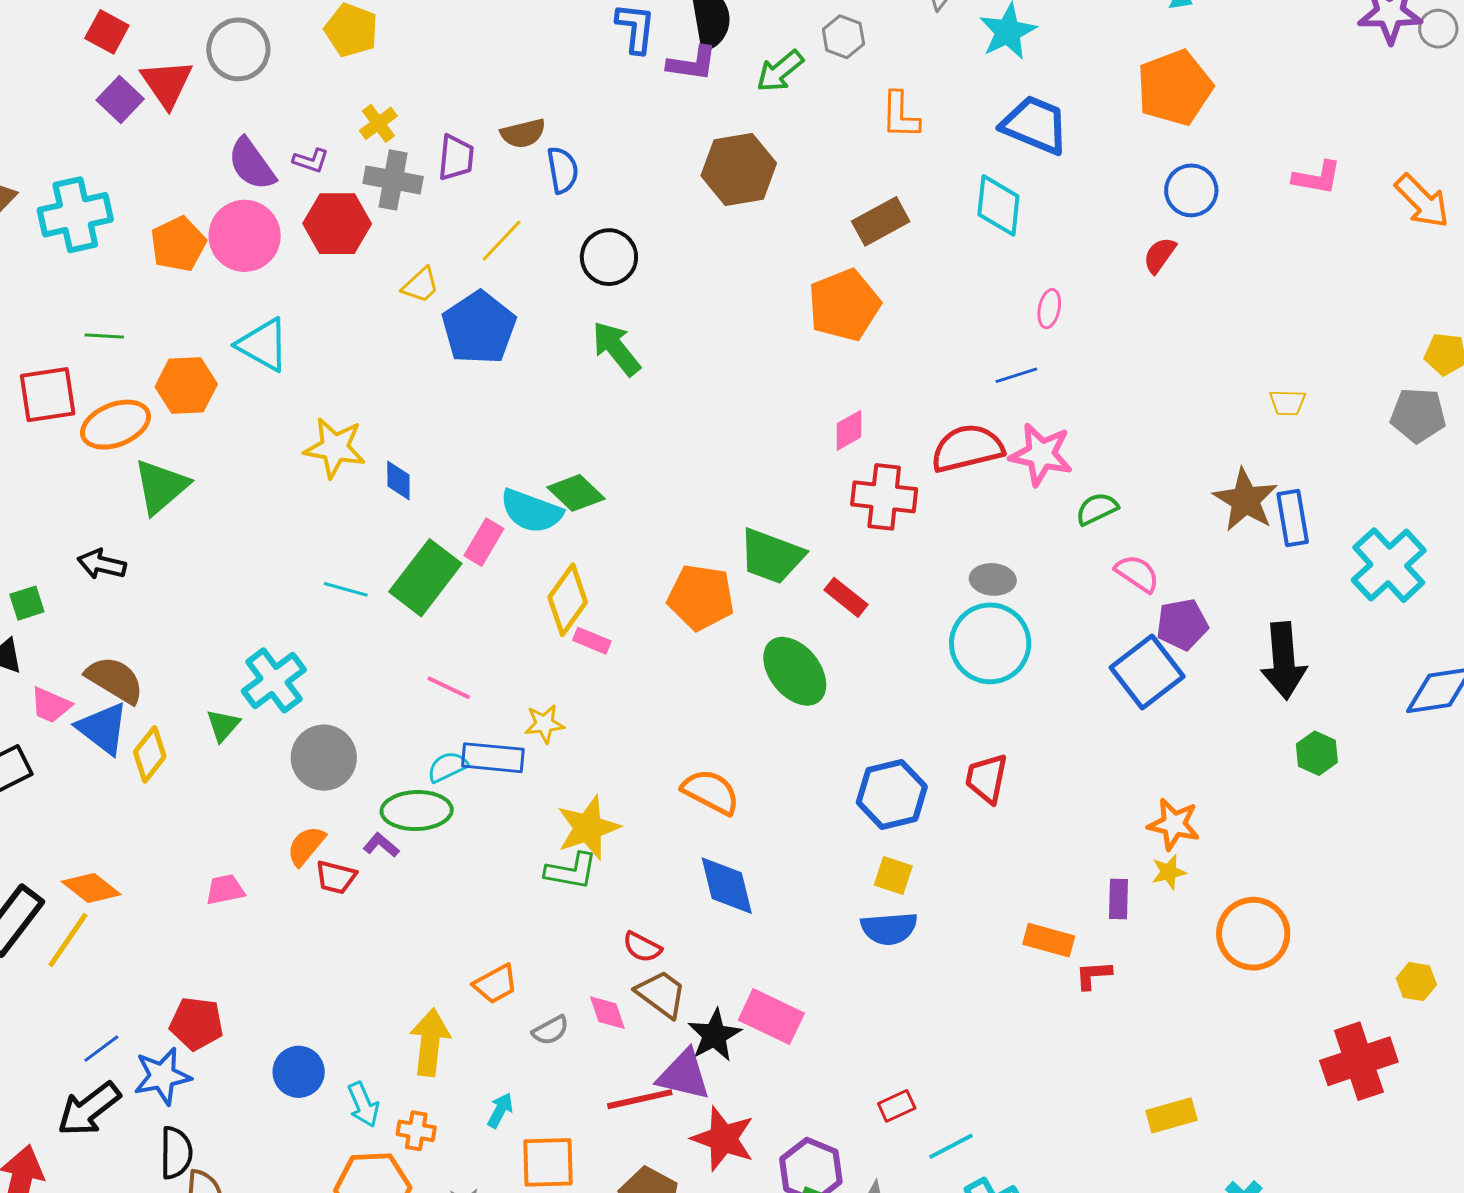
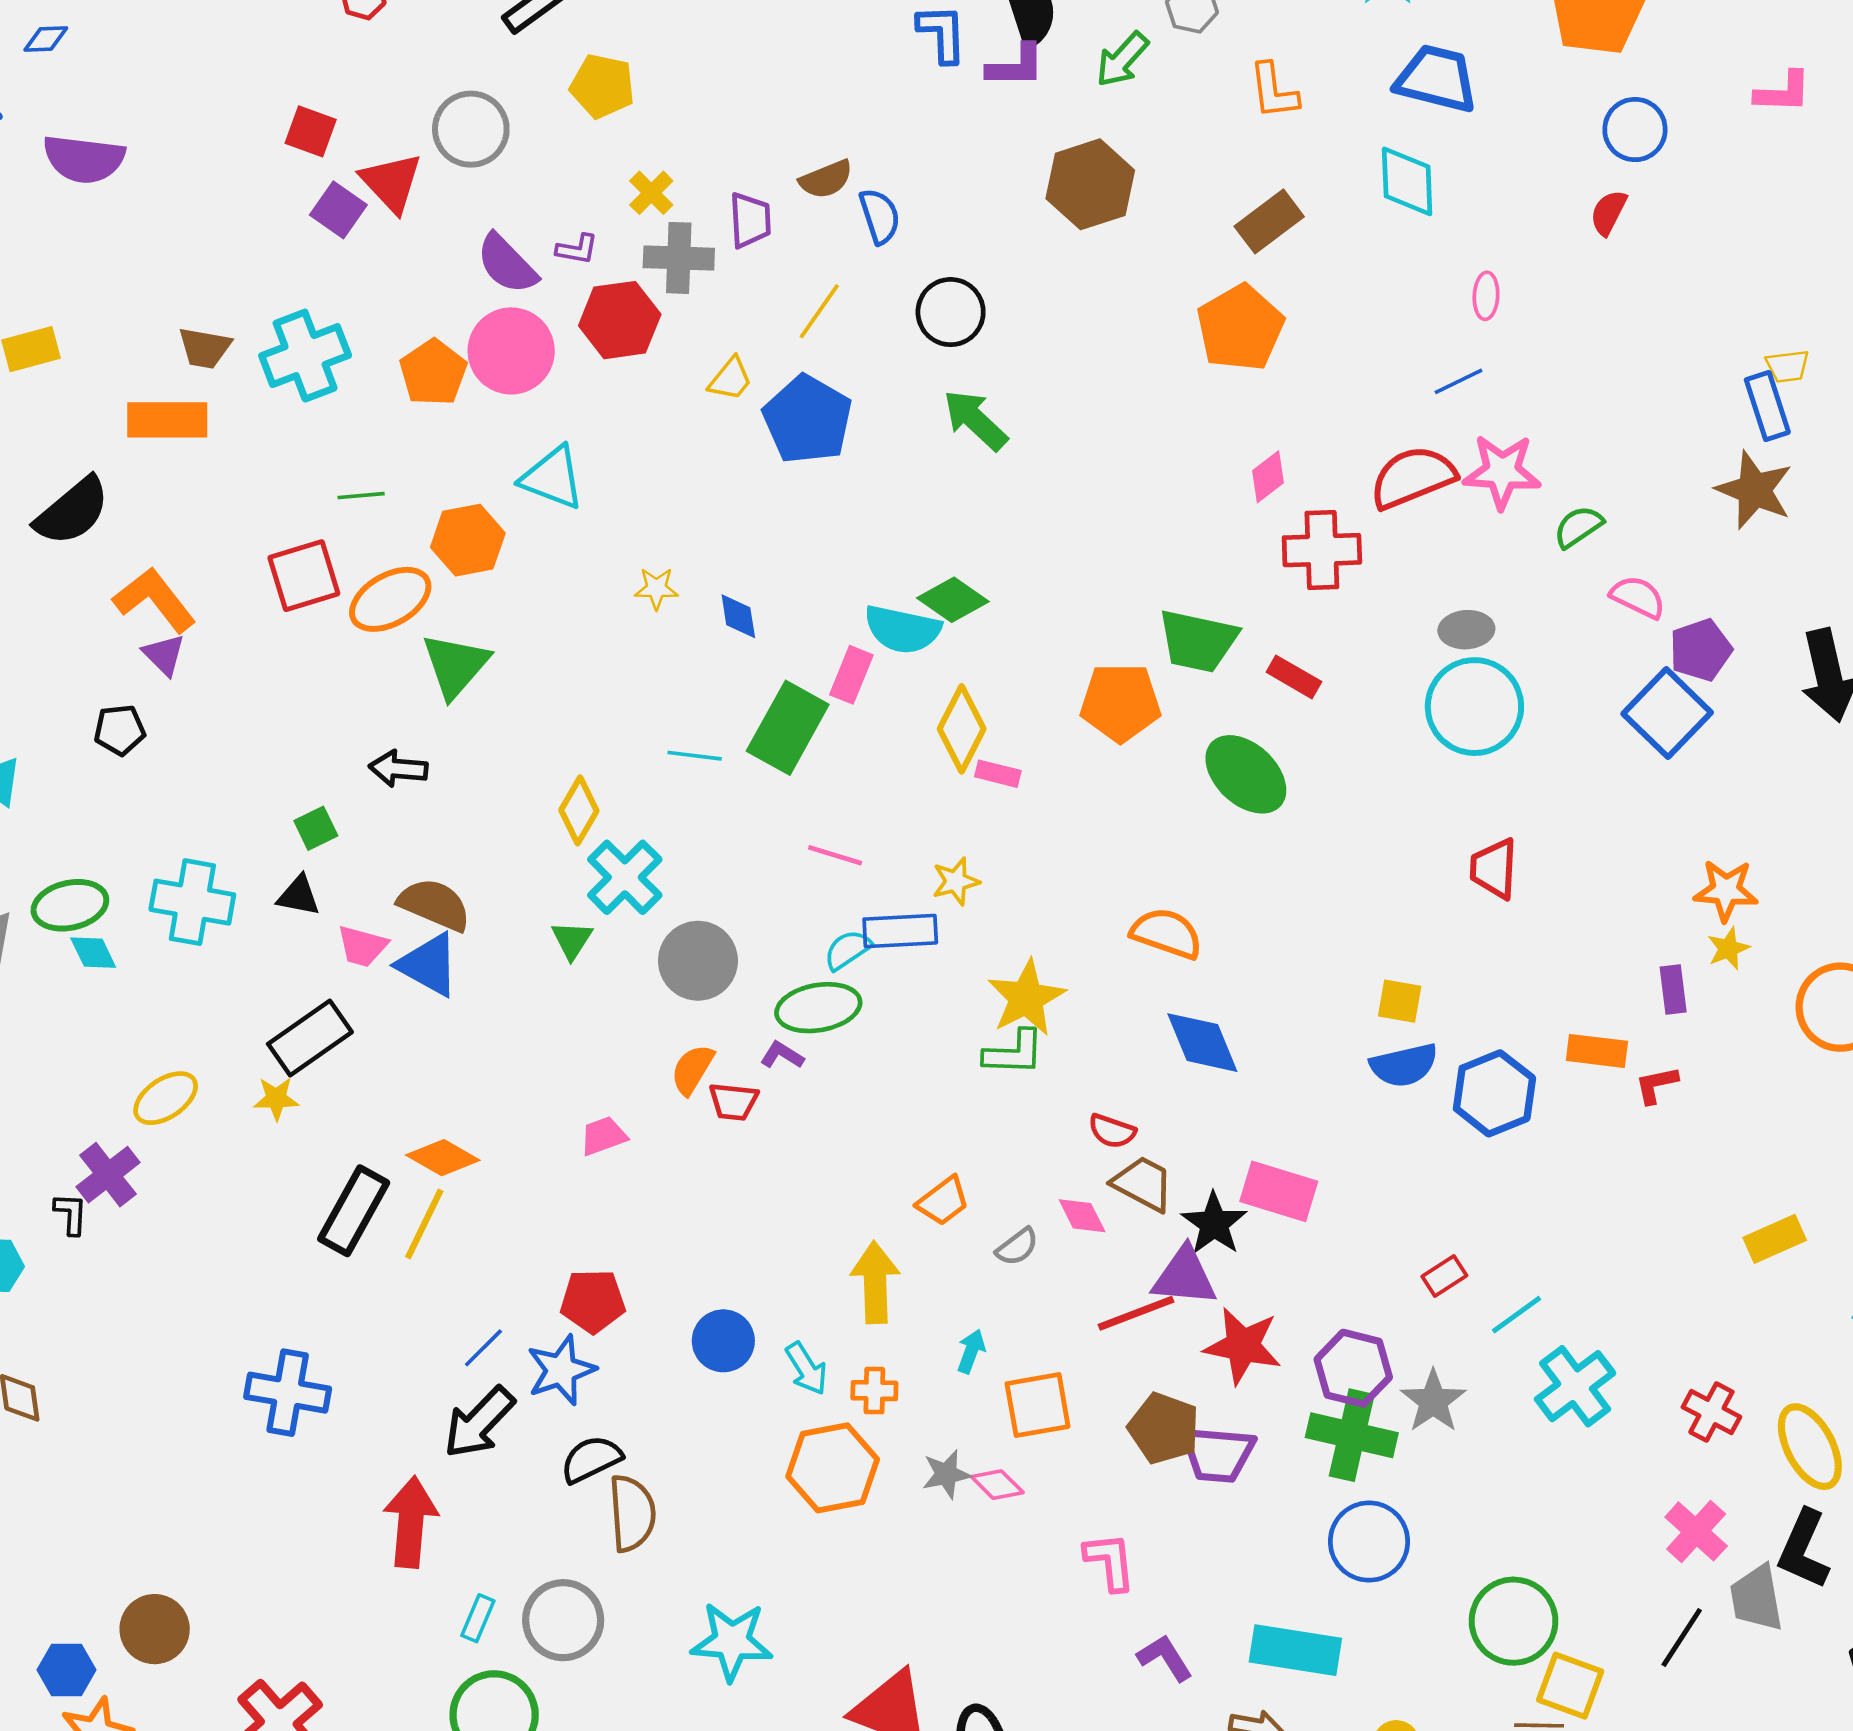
yellow star: (335, 448) -> (656, 588), size x0.6
blue rectangle: (1293, 518) -> (1767, 406), moved
yellow diamond: (150, 754) -> (579, 810), moved
blue hexagon: (892, 794) -> (1494, 1093), moved
black semicircle: (176, 1153) -> (591, 1459), turned -108

